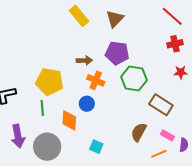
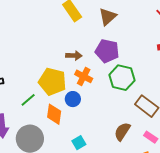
yellow pentagon: (49, 82) -> (52, 81), moved
green line: (42, 108) -> (28, 100), turned 49
cyan square: (96, 147) -> (79, 143), turned 32

